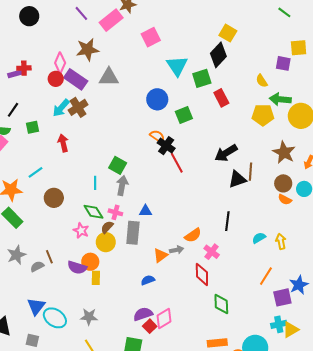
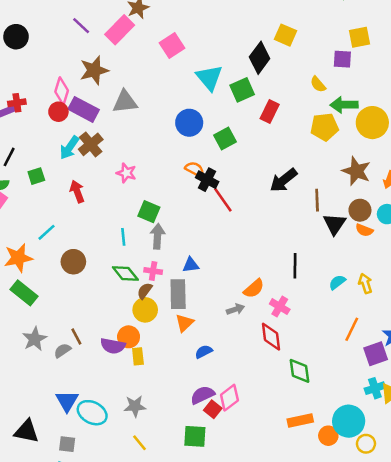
yellow square: (228, 33) -> (286, 35), moved
red rectangle: (221, 98) -> (270, 112), turned 60
black triangle: (237, 179) -> (335, 224), moved, turned -30
pink star: (81, 231) -> (126, 173), moved
orange triangle: (160, 255) -> (184, 323), moved

